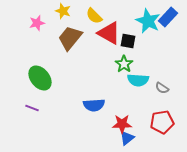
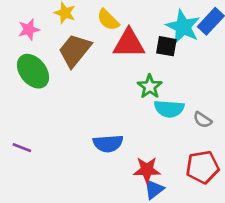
red triangle: (109, 33) -> (129, 43), turned -30
black square: (128, 41) -> (166, 46), moved
green ellipse: (40, 78) -> (33, 71), moved

